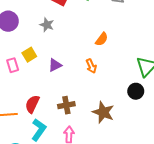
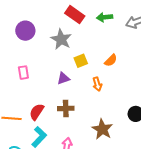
gray star: (47, 25) -> (61, 39), size x1.5
yellow square: (29, 55) -> (81, 61), moved
brown cross: (66, 105) -> (66, 108), moved

